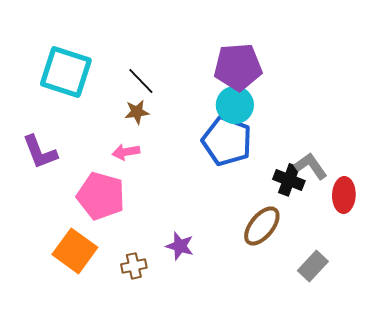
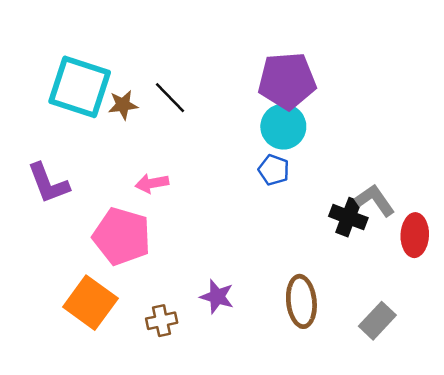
brown star: (137, 112) -> (123, 105), moved
blue pentagon: (227, 141) -> (274, 170), size x0.5
brown ellipse: (262, 226) -> (301, 301), moved, turned -45

